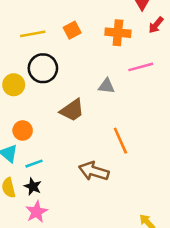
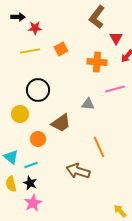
orange square: (72, 30) -> (61, 49), moved
yellow line: (33, 34) -> (30, 51), moved
yellow circle: (14, 85) -> (20, 114), moved
orange circle: (23, 131) -> (38, 139), moved

